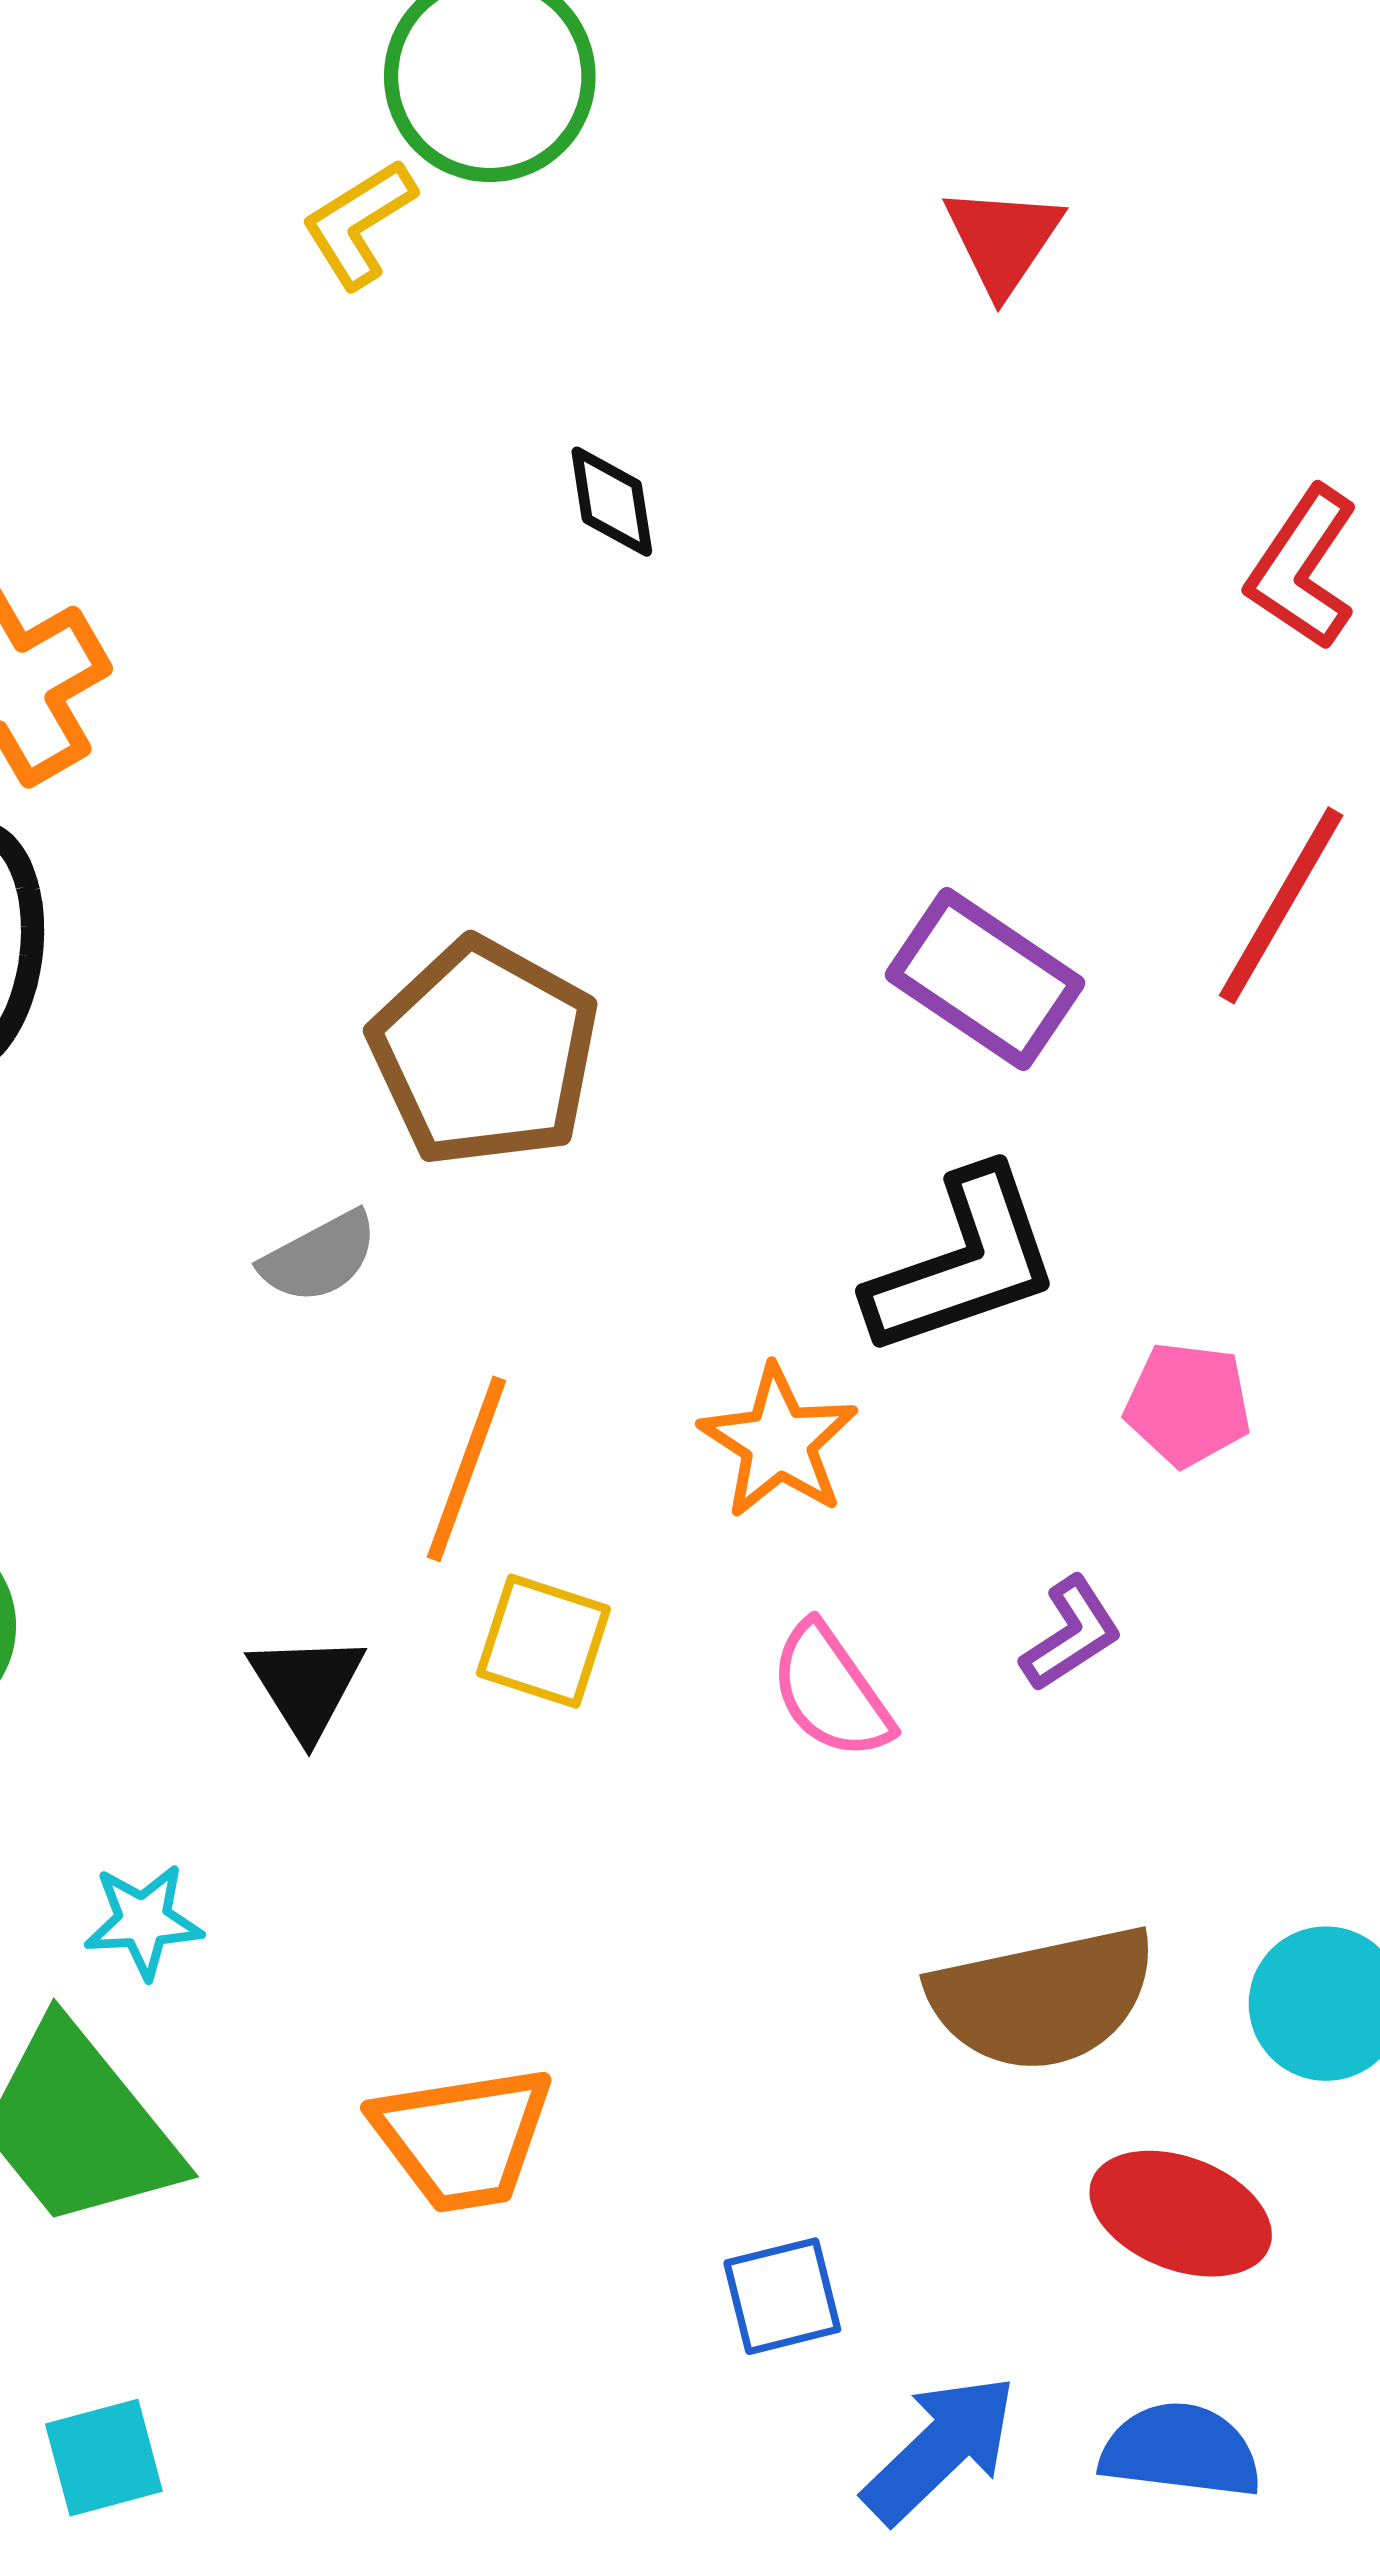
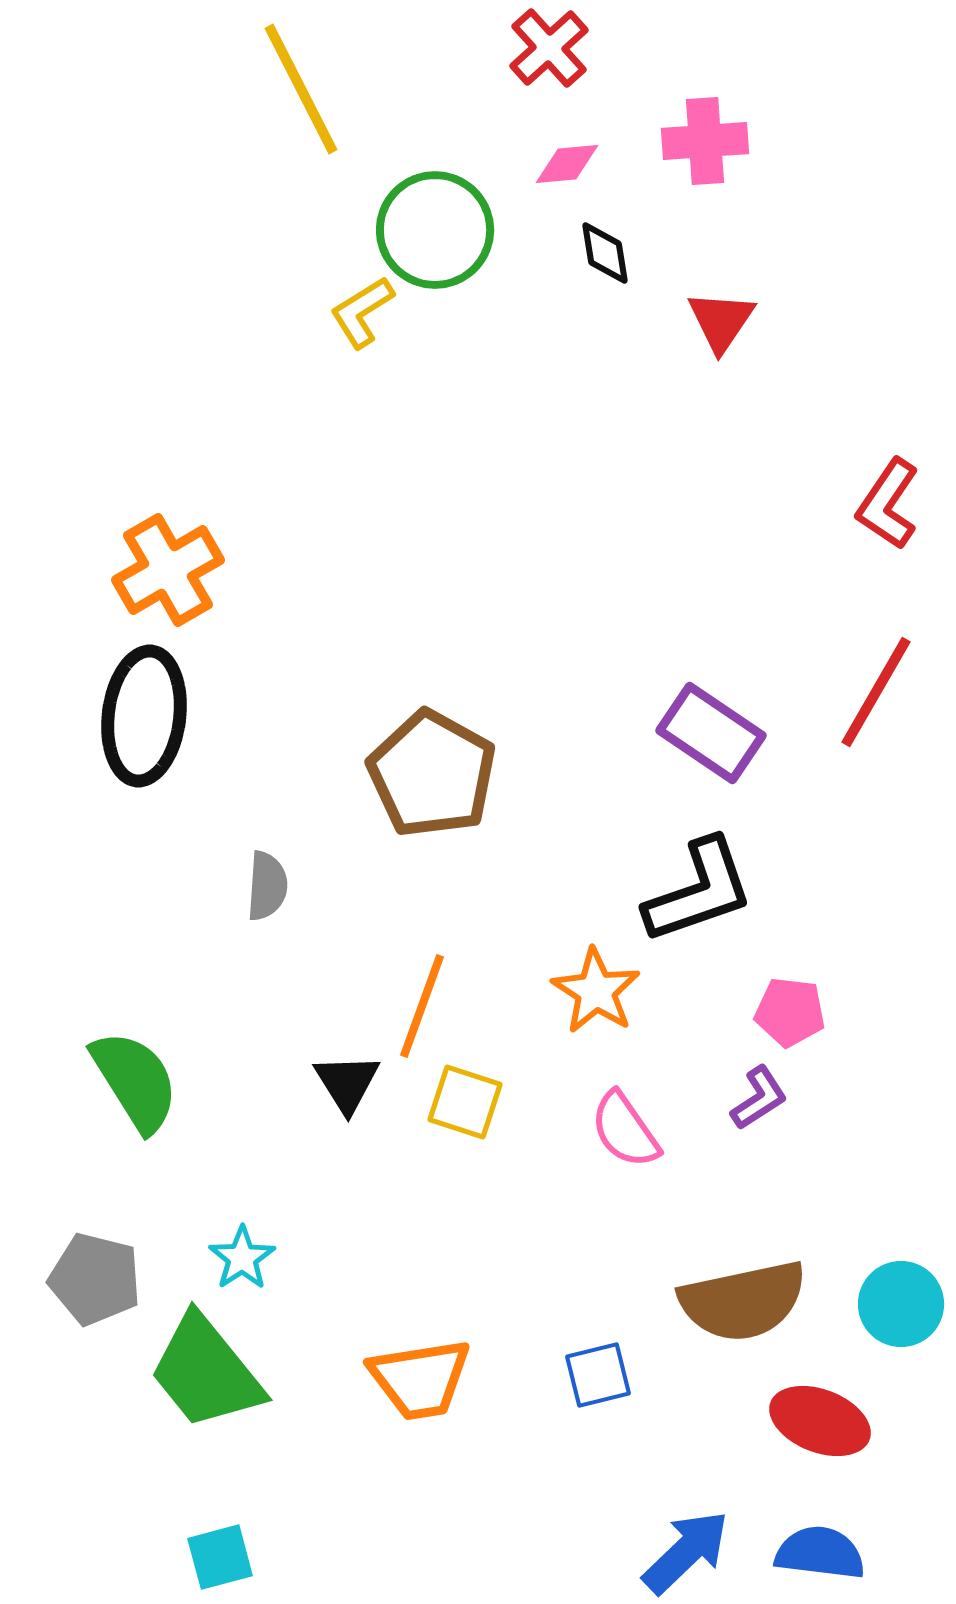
black diamond: (612, 502) -> (605, 253), moved
gray semicircle: (319, 1257) -> (267, 886), moved, turned -58
pink pentagon: (1188, 1404) -> (790, 1012), moved
black triangle: (307, 1686) -> (347, 1083), moved
cyan star: (143, 1921) -> (242, 1258), turned -30
blue square: (782, 2296) -> (598, 1375), moved

